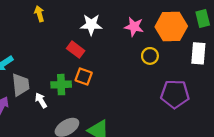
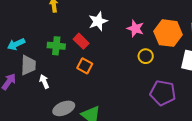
white star: (91, 25) -> (98, 21), turned -30
green cross: (61, 85) -> (56, 46), moved

